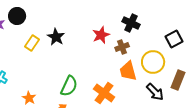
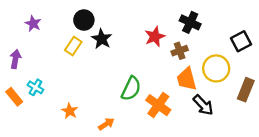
black circle: (17, 16) -> (84, 20), moved
green semicircle: (69, 86) -> (131, 89), moved
black arrow: (155, 92) -> (203, 105), moved

